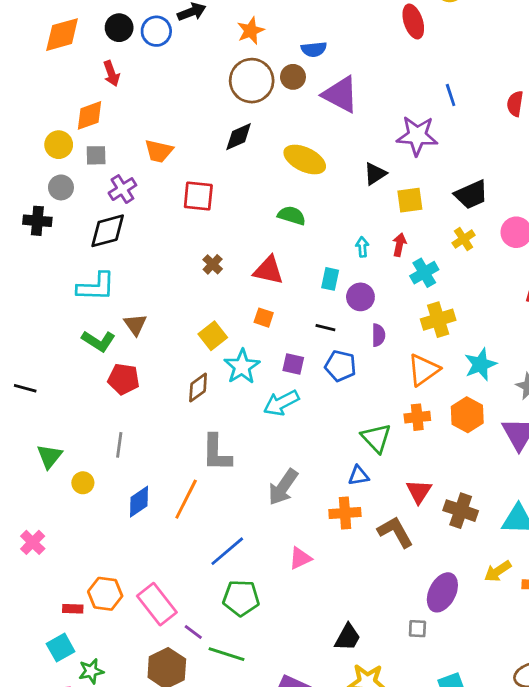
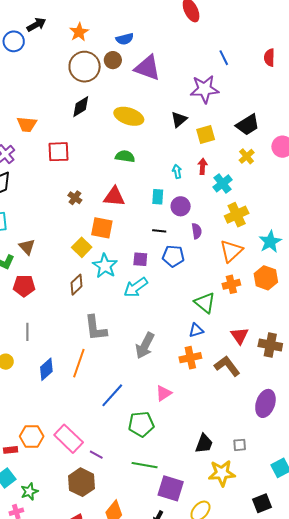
orange square: (264, 318) -> (102, 228), moved, size x1.6
green pentagon: (241, 598) -> (141, 424), moved
gray square: (417, 629) -> (240, 445), moved
green line: (226, 654) -> (145, 465), moved

